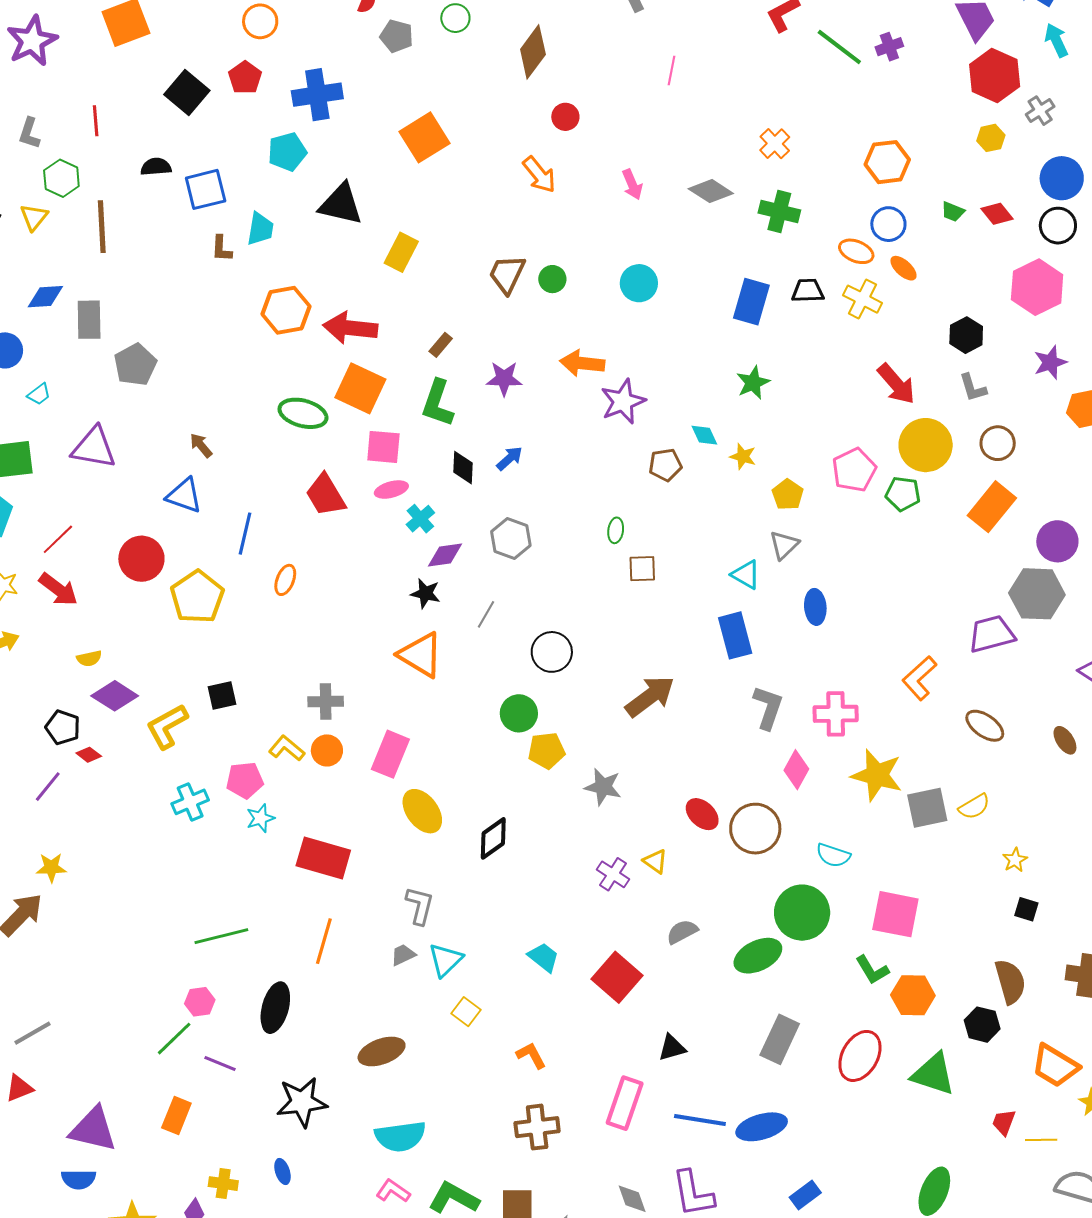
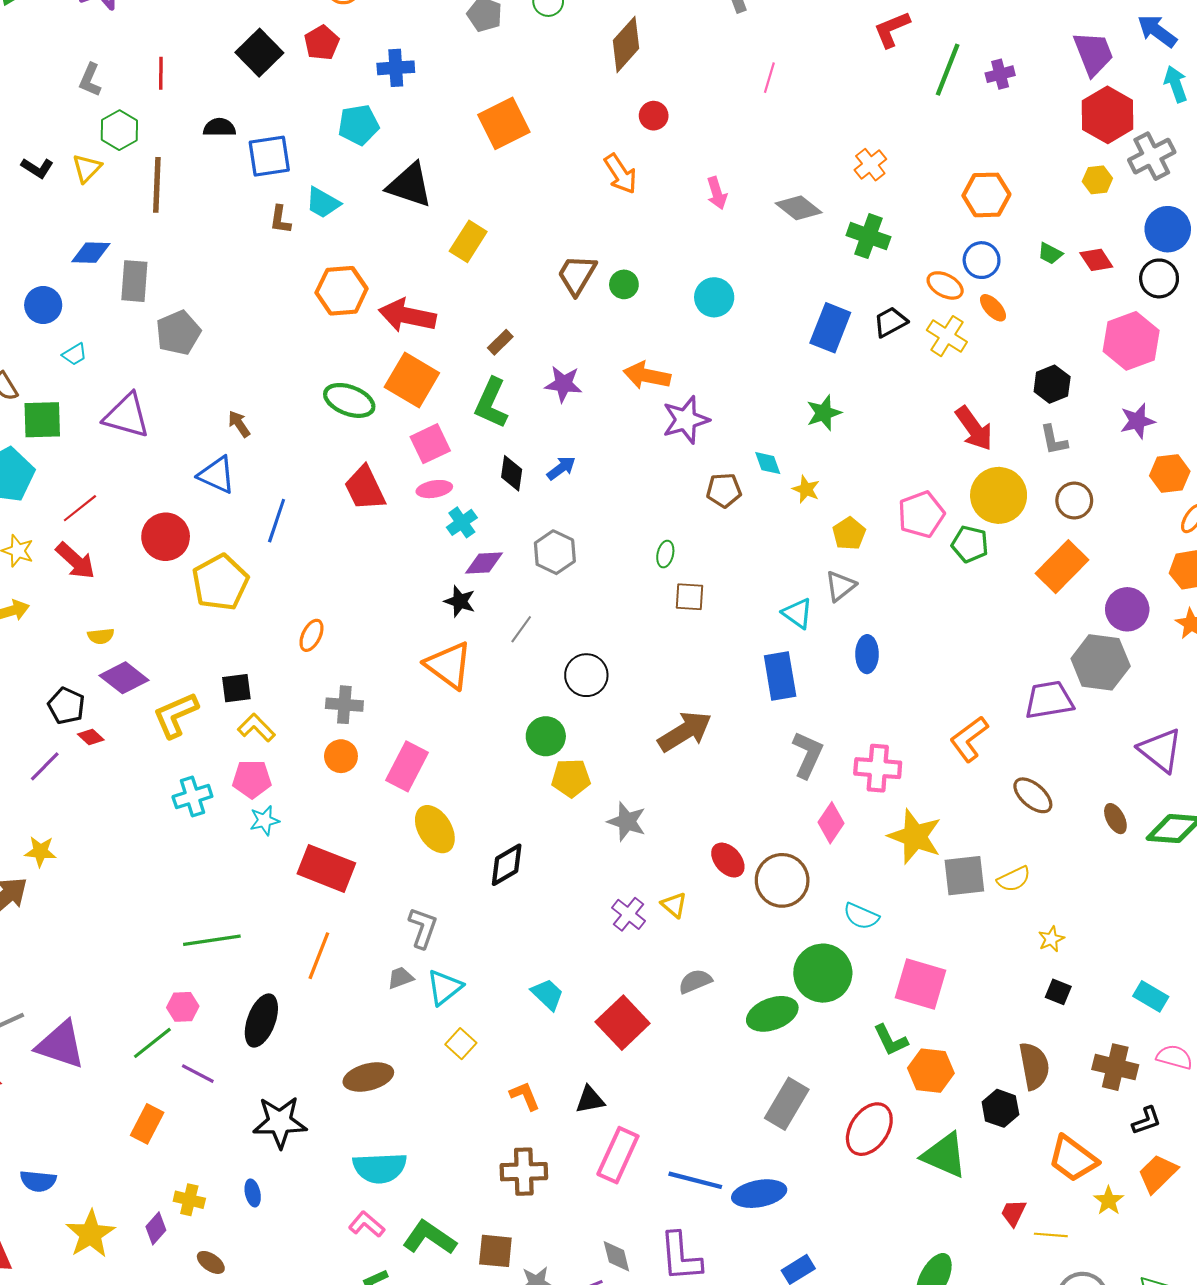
green line: (839, 47) -> (948, 70), turned 69
blue cross: (317, 95) -> (396, 68), size x0.7
gray cross: (1040, 111) -> (1152, 156), size x1.5
cyan trapezoid: (260, 229) -> (323, 203), turned 105
black trapezoid: (808, 291) -> (890, 322), turned -32
pink square: (383, 447) -> (430, 444), turned -36
orange ellipse: (285, 580) -> (311, 635), moved
yellow L-shape: (287, 748) -> (256, 728), moved
black triangle: (672, 1048) -> (590, 1100), moved
purple triangle: (93, 1129) -> (61, 1045), moved

